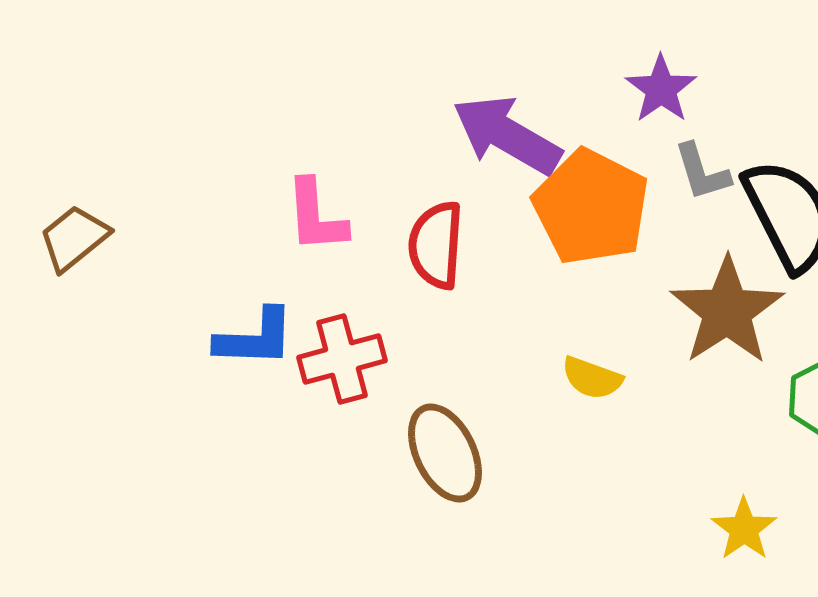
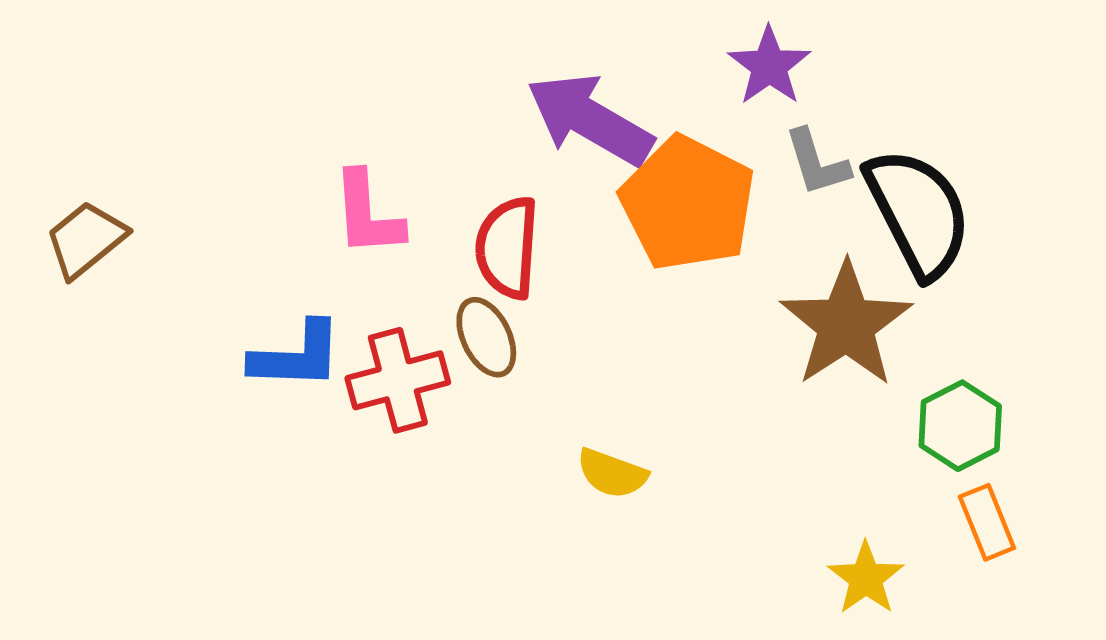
yellow semicircle: (592, 378) -> (612, 473), moved
brown ellipse: (445, 453) -> (486, 337), moved, size x0.7

